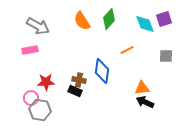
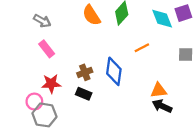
gray arrow: (38, 26) -> (42, 21), size x0.7
pink rectangle: (30, 50) -> (47, 49), moved, turned 63
brown cross: (79, 80) -> (85, 72), moved, turned -32

